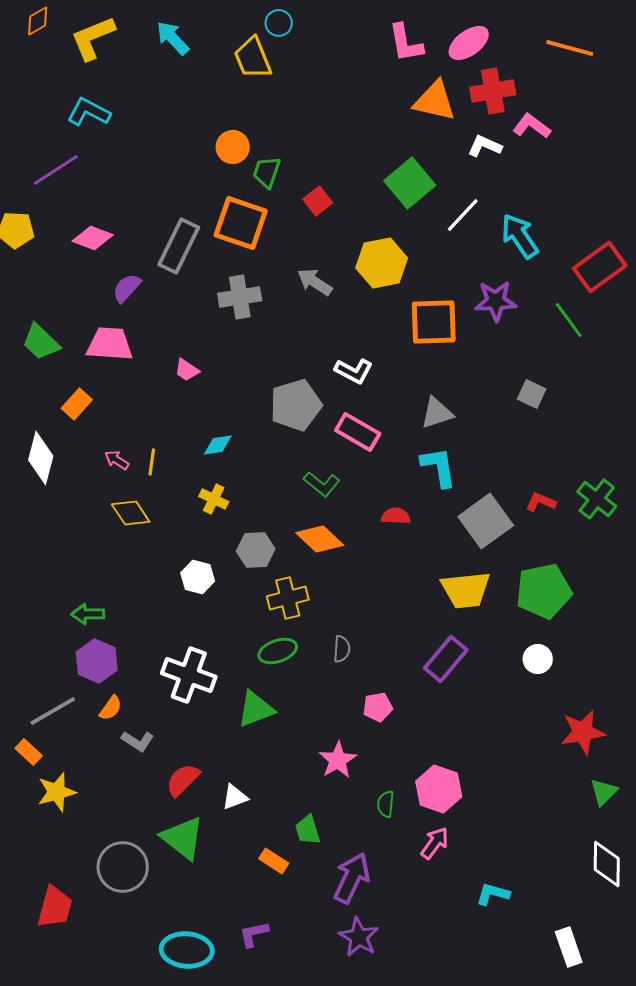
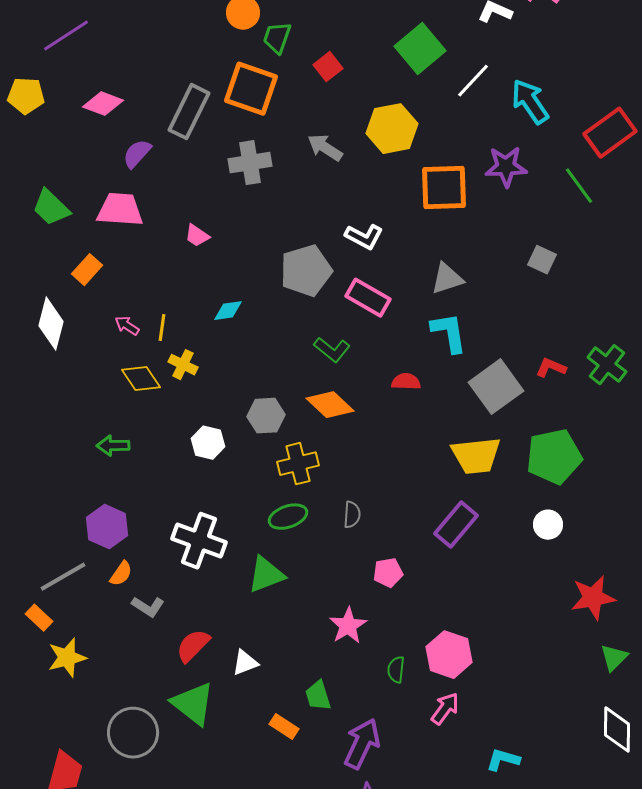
yellow cross: (214, 499) -> (183, 365), moved
green arrow: (88, 614) -> (113, 446), moved

